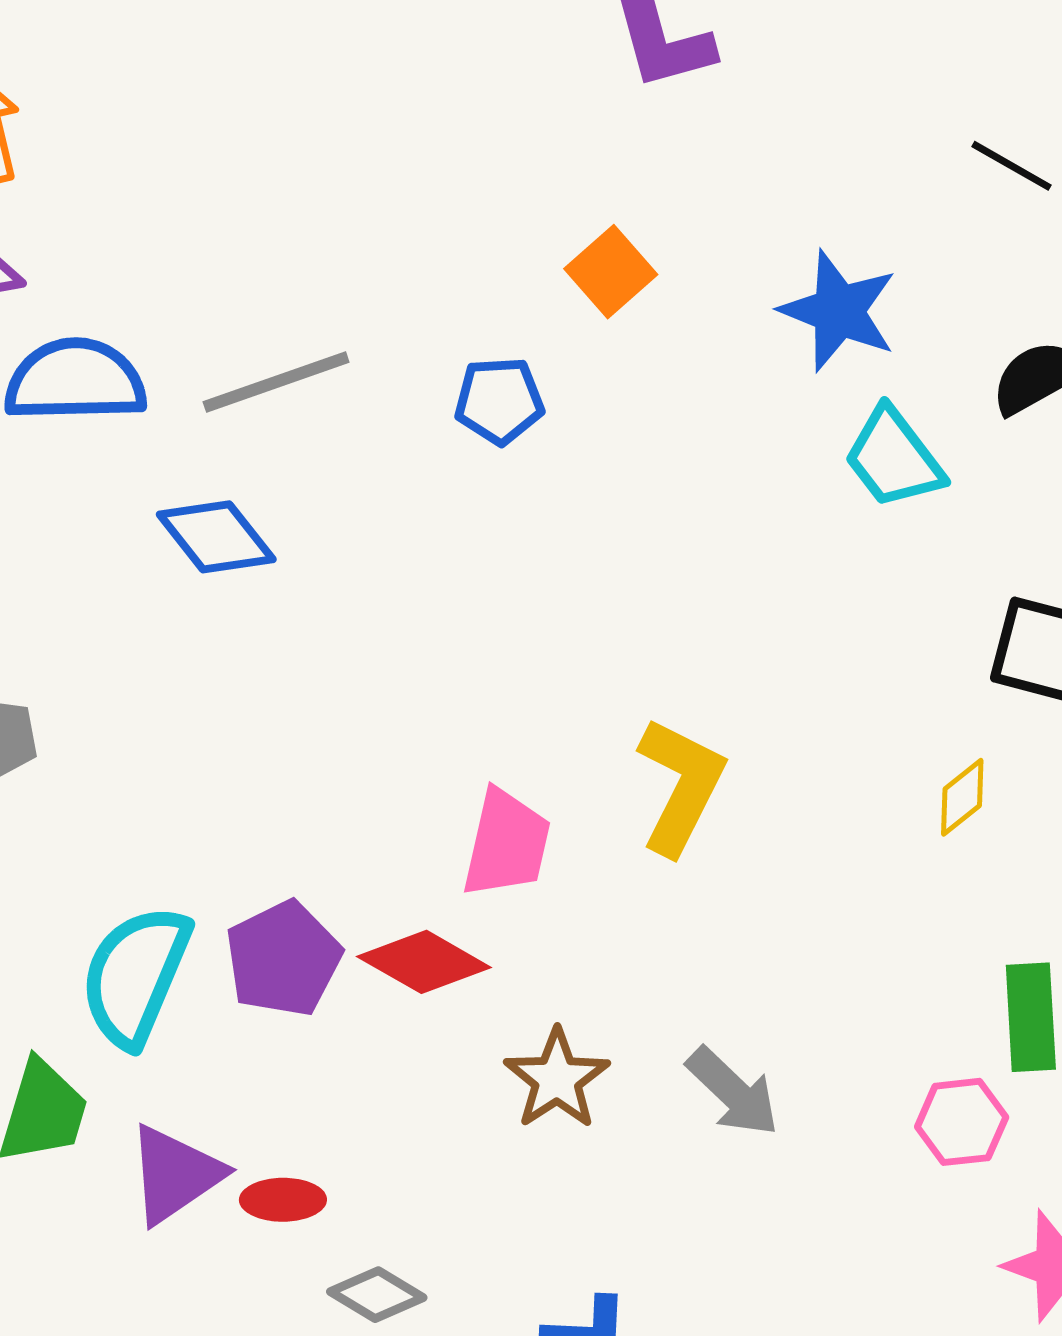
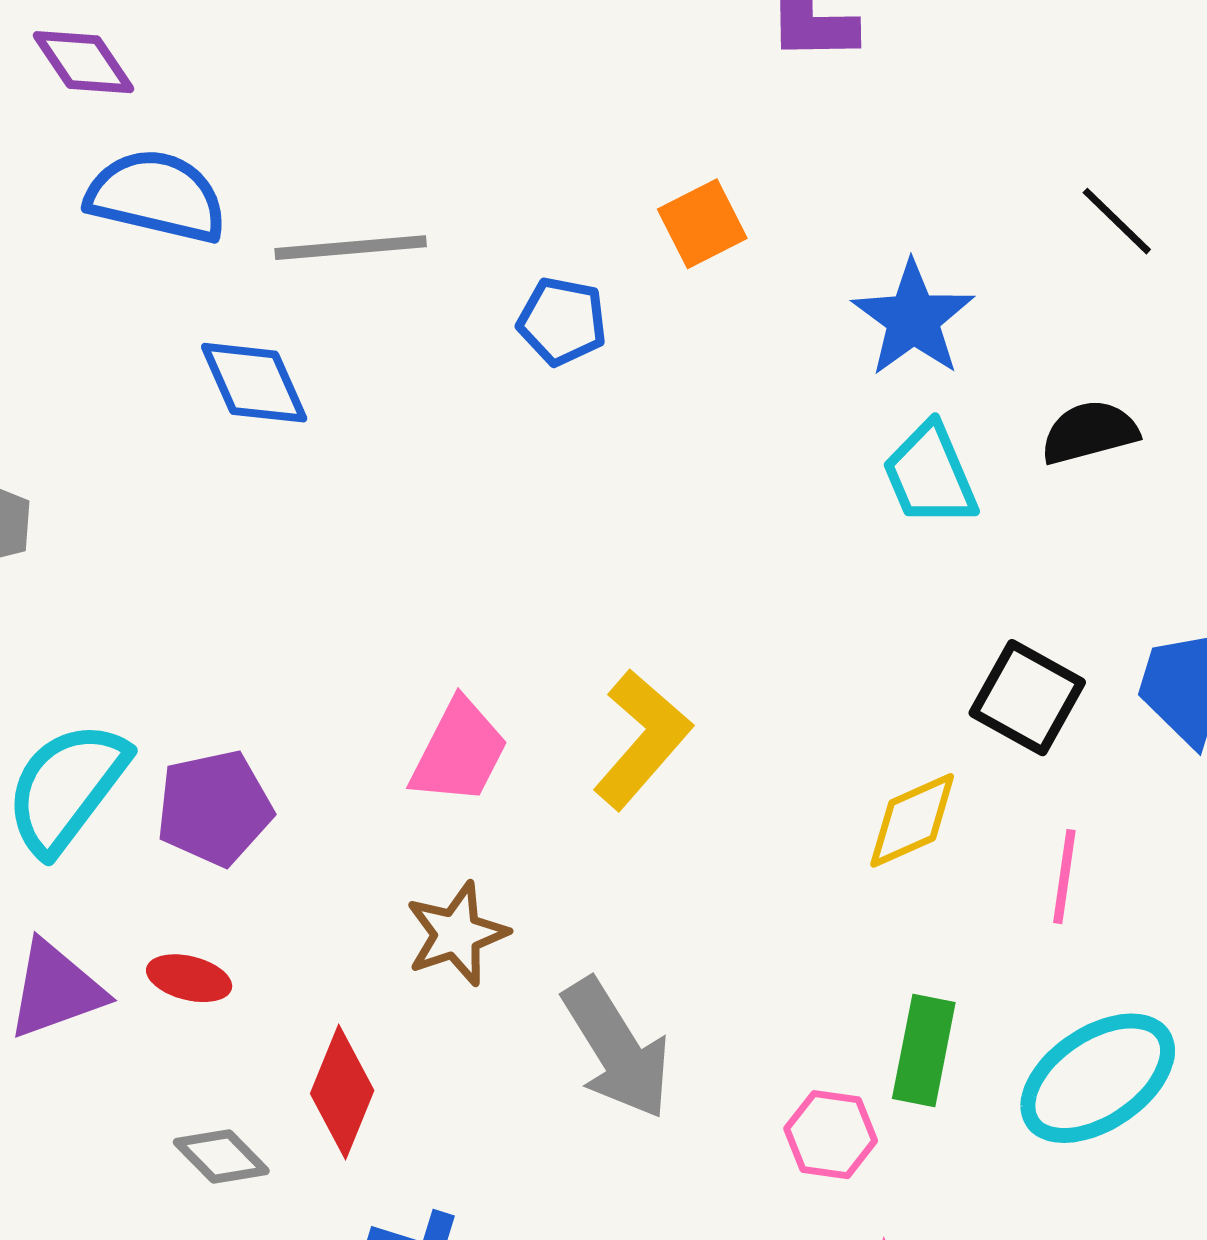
yellow diamond: (962, 797) -> (912, 820), size x1.4
red diamond: (424, 962) -> (342, 1092), moved, turned 68
brown star: (557, 1079) -> (457, 934), moved
gray arrow: (733, 1092) -> (617, 1049), size x1.4
red ellipse: (283, 1200) -> (189, 978), moved

